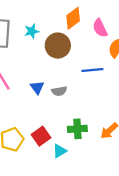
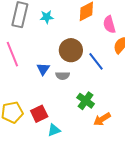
brown circle: (58, 46) -> (71, 50), moved
blue line: (92, 70) -> (96, 61), turned 48
green cross: (77, 129) -> (86, 101), moved, turned 30

